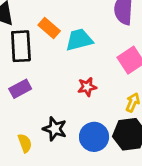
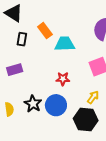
black rectangle: (21, 46) -> (22, 39), size x0.6
blue circle: (94, 137) -> (56, 105), moved

